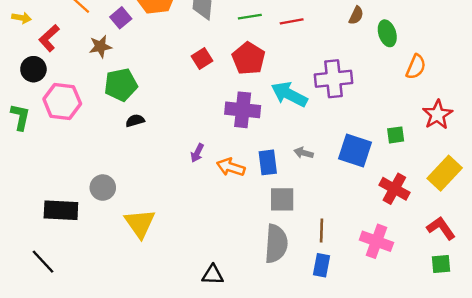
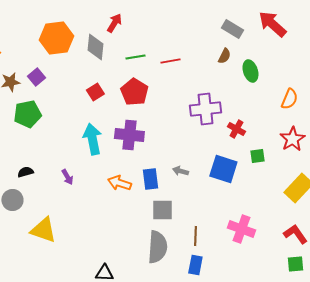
purple square: (121, 18) -> (36, 77), moved
orange semicircle: (416, 67) -> (289, 99), moved
cyan arrow: (289, 94) -> (92, 139), moved, turned 52
black semicircle: (135, 121) -> (25, 172), moved
purple arrow: (197, 153) -> (67, 177), moved, turned -56
red cross: (394, 189) -> (236, 129), moved, size x0.7
yellow triangle: (140, 223) -> (43, 230), turned -36
pink cross: (376, 241) -> (241, 229), moved

